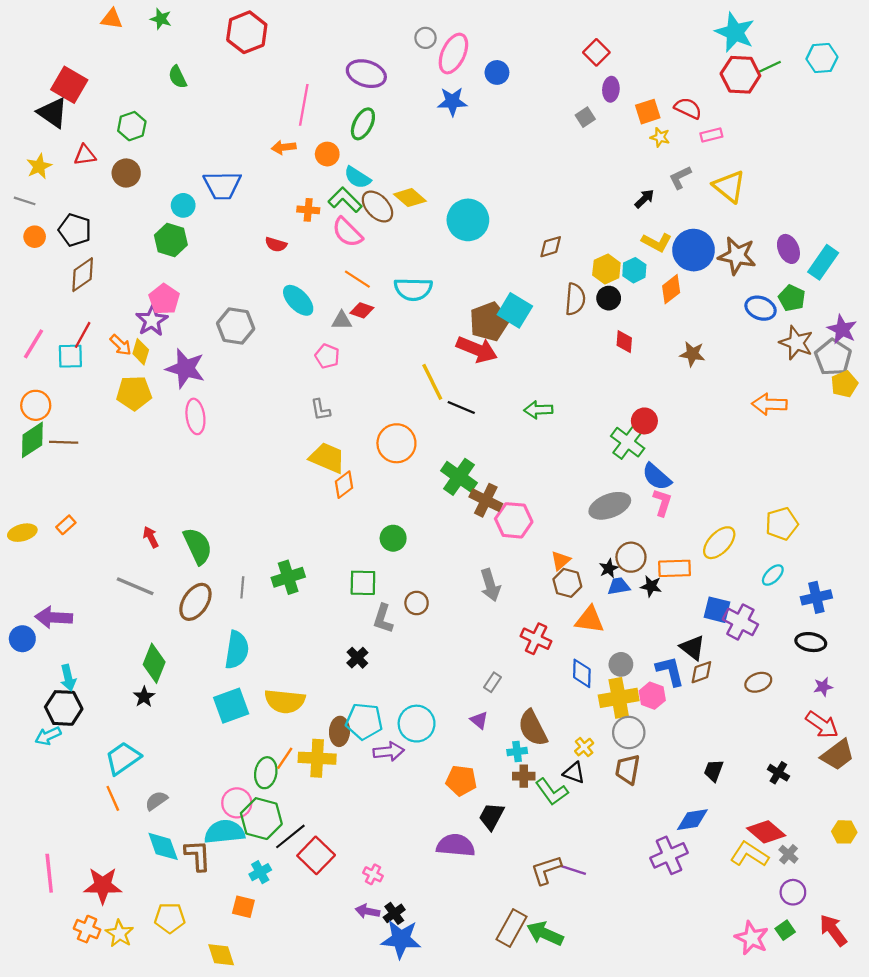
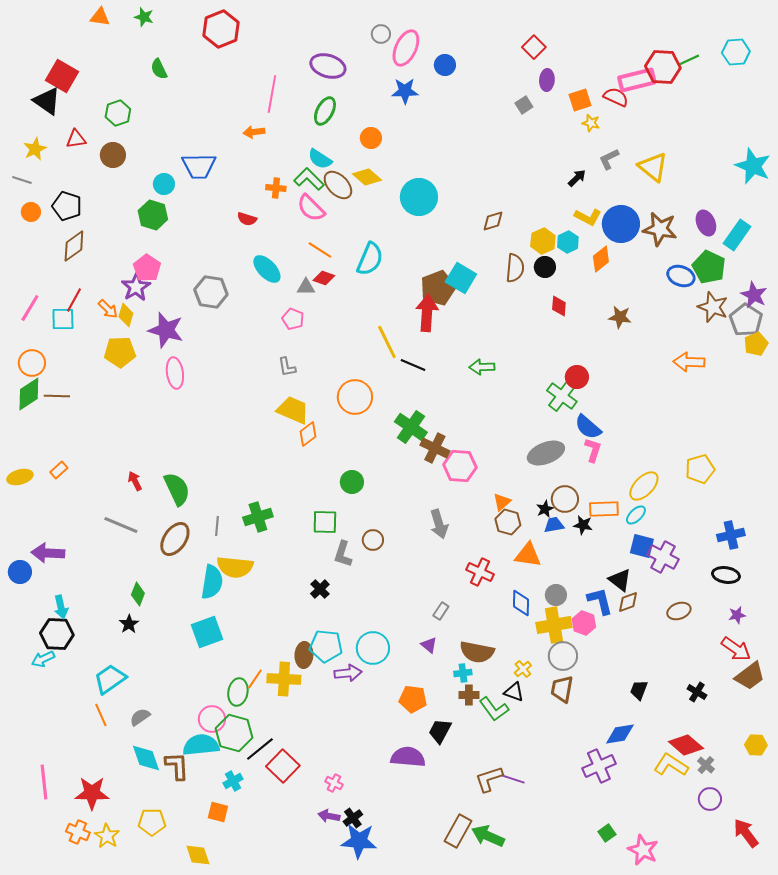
cyan star: (735, 32) -> (753, 166), moved
pink rectangle: (711, 135) -> (637, 80), moved, size x1.8
orange circle: (327, 154) -> (371, 138), moved
cyan semicircle: (413, 289) -> (370, 259), turned -68
green pentagon: (792, 298) -> (709, 267), size x1.4
red arrow: (477, 349) -> (427, 313), turned -108
cyan ellipse: (773, 575) -> (636, 515), moved
green diamond: (154, 663) -> (138, 594), size x0.7
yellow semicircle: (285, 701) -> (235, 567), moved
brown semicircle: (533, 728) -> (477, 652), turned -52
green square: (785, 930) -> (607, 833), moved
pink star: (752, 938) -> (643, 850), moved

